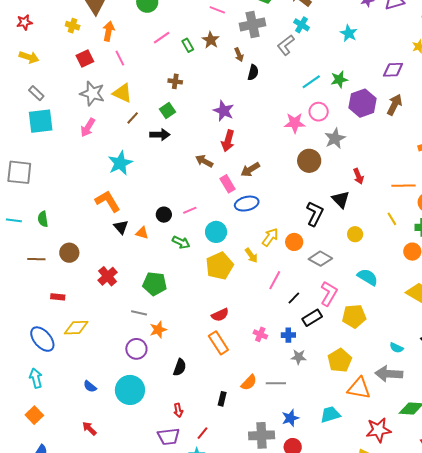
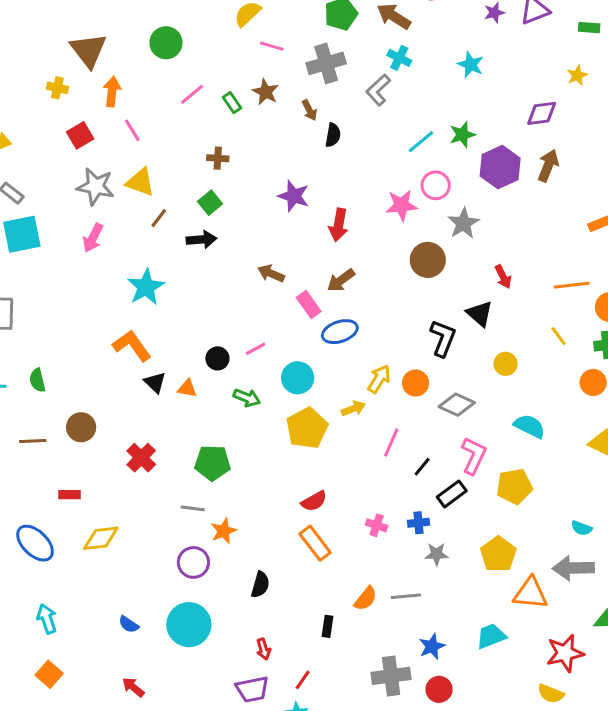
red arrow: (228, 141) -> (339, 225), moved
yellow arrow: (251, 255) -> (353, 409), turned -70
blue ellipse: (42, 339) -> (35, 543), moved

